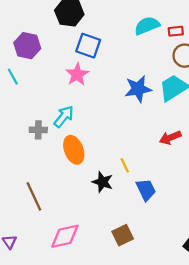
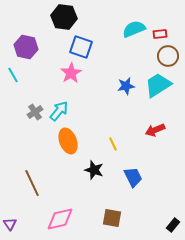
blue star: (138, 89) -> (126, 86), size x0.7
gray cross: (38, 130) -> (35, 112), moved, turned -35
yellow line: (125, 165) -> (113, 144), moved
brown square: (123, 235) -> (112, 218), turned 36

